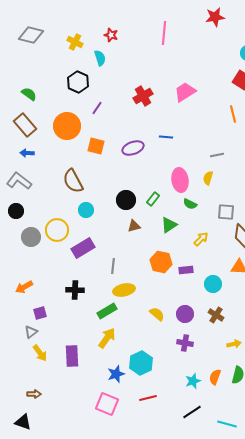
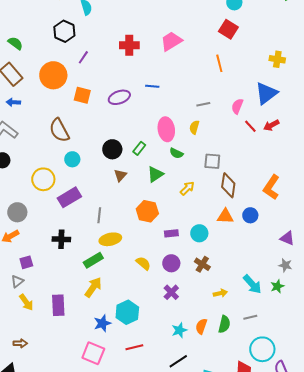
red cross: (143, 96) -> (129, 45), turned 30
brown triangle: (134, 226) -> (120, 175), turned -32
gray circle: (31, 237) -> (17, 212), moved
purple rectangle: (186, 270) -> (171, 233), moved
purple cross: (185, 343) -> (171, 292), turned 35

